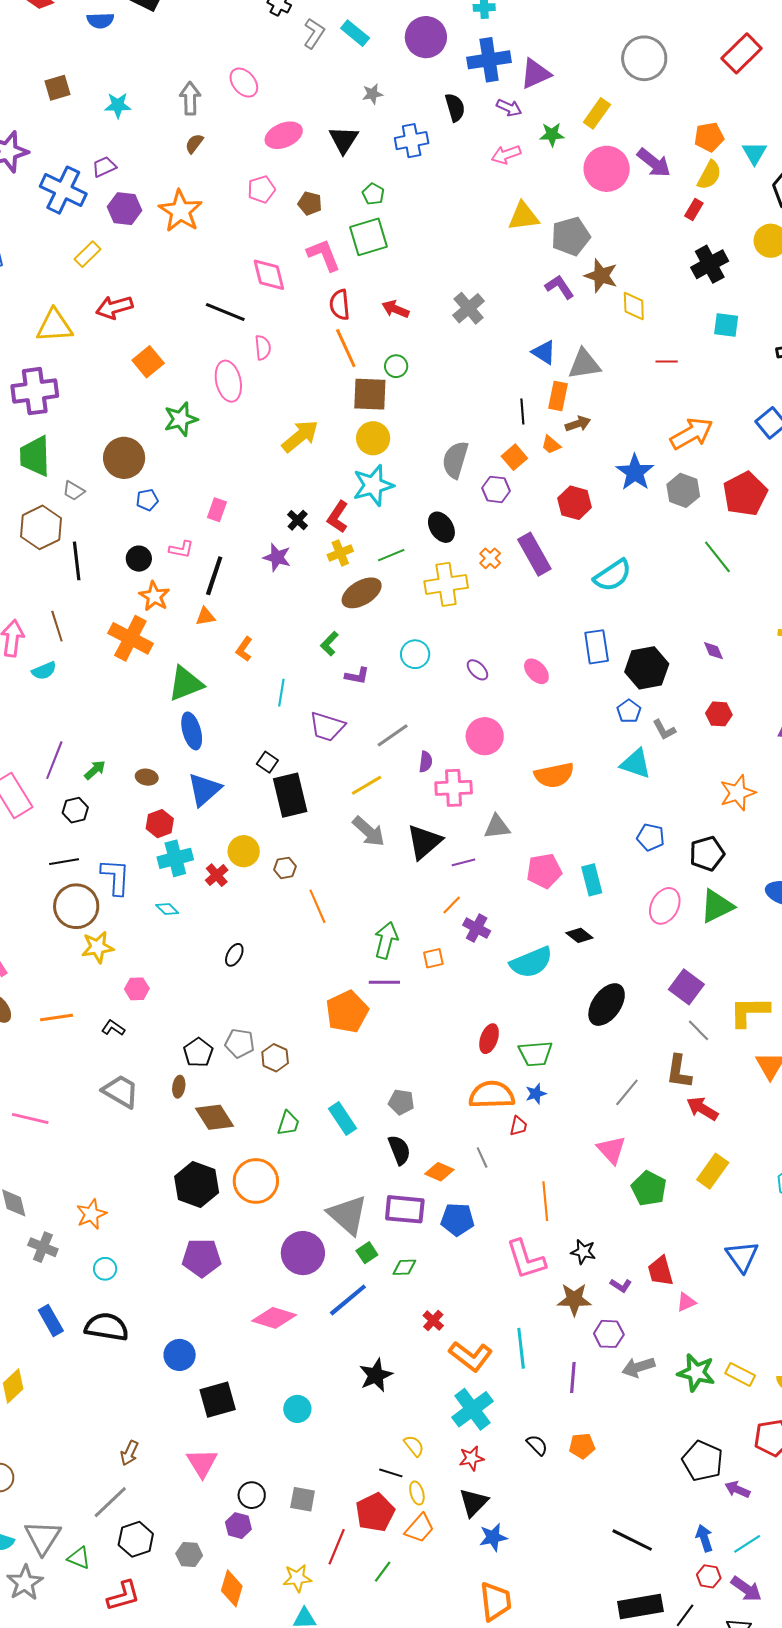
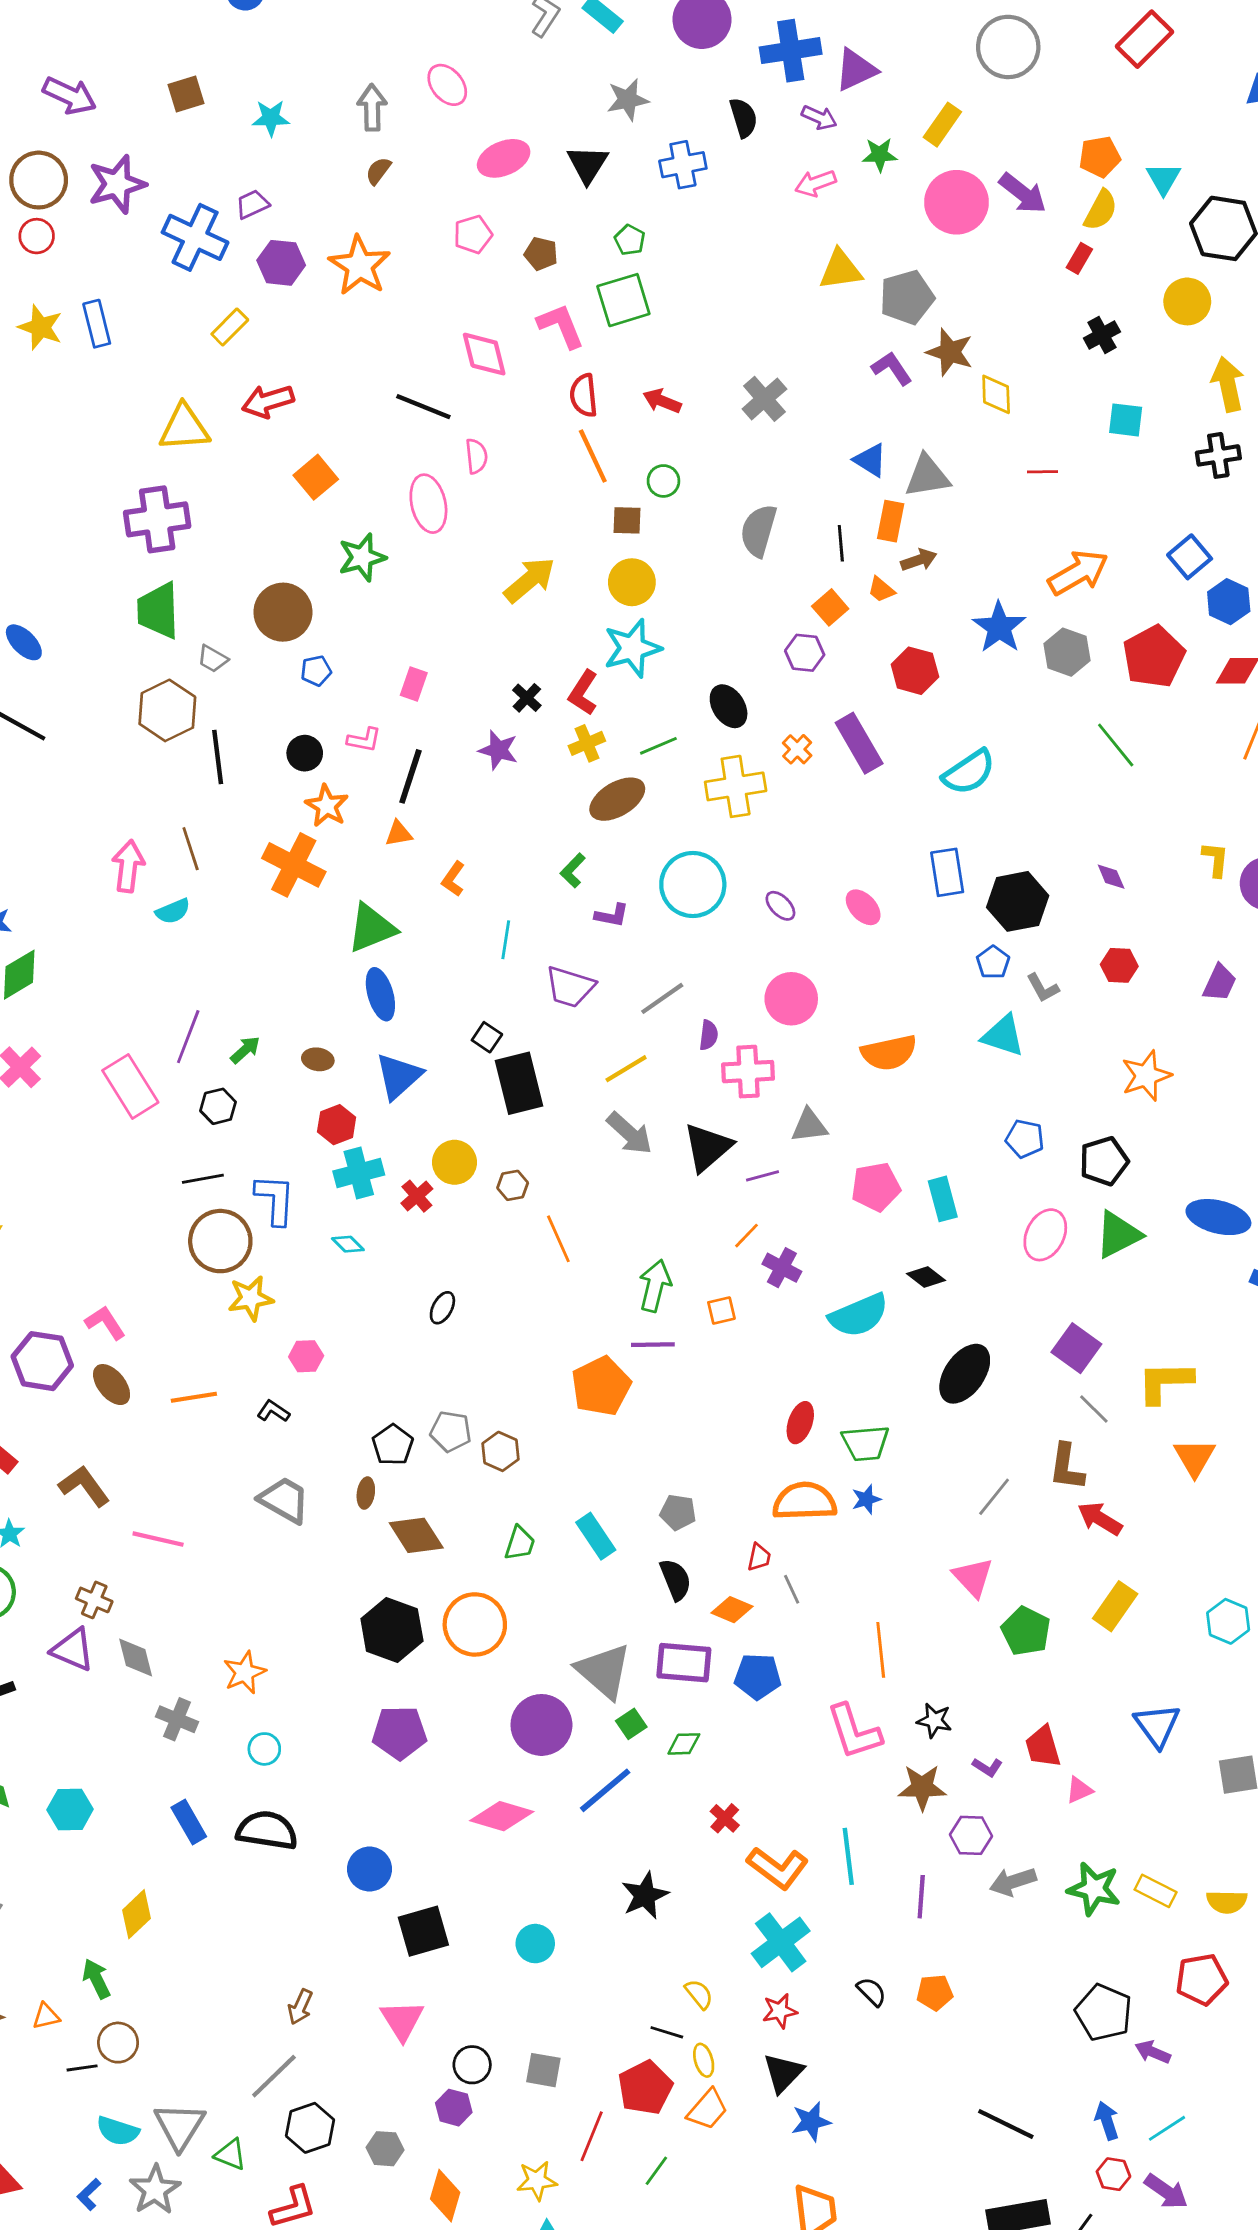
gray star: (372, 94) -> (628, 100), size x1.4
black cross: (710, 264) -> (1102, 335), size x0.7
brown square: (370, 394) -> (627, 520), size x0.6
gray semicircle: (455, 460) -> (758, 531), moved
cyan circle: (415, 654) -> (693, 885), size x1.6
red trapezoid: (518, 1126) -> (759, 1557), moved

